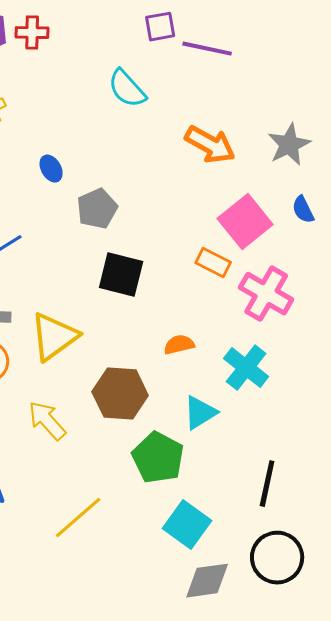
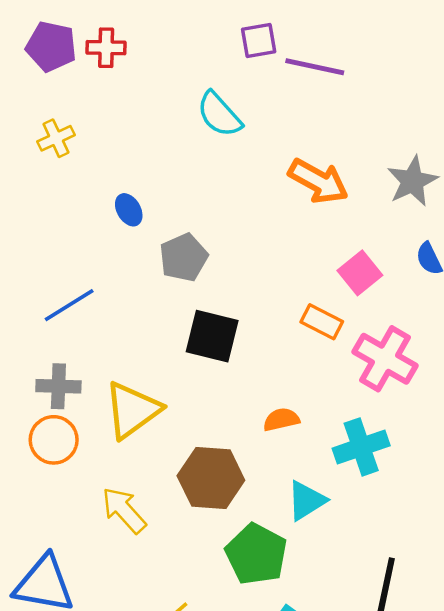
pink square: (245, 222) -> (360, 273), size x0.7
cyan cross: (246, 368) -> (361, 447), turned 33

